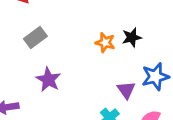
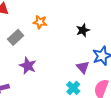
orange star: (105, 43) -> (40, 22), moved

